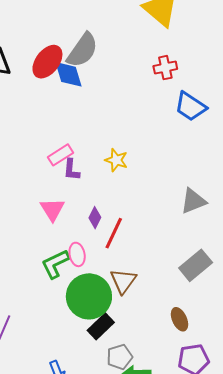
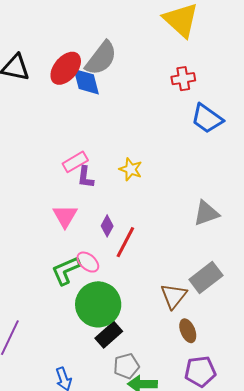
pink ellipse: (77, 254) -> (88, 262), turned -40
brown triangle: (123, 281) -> (174, 296), moved

